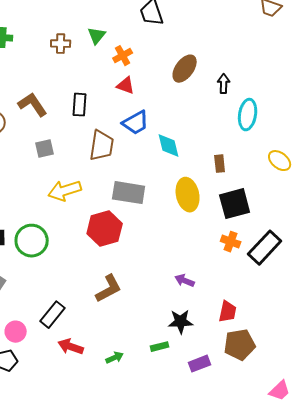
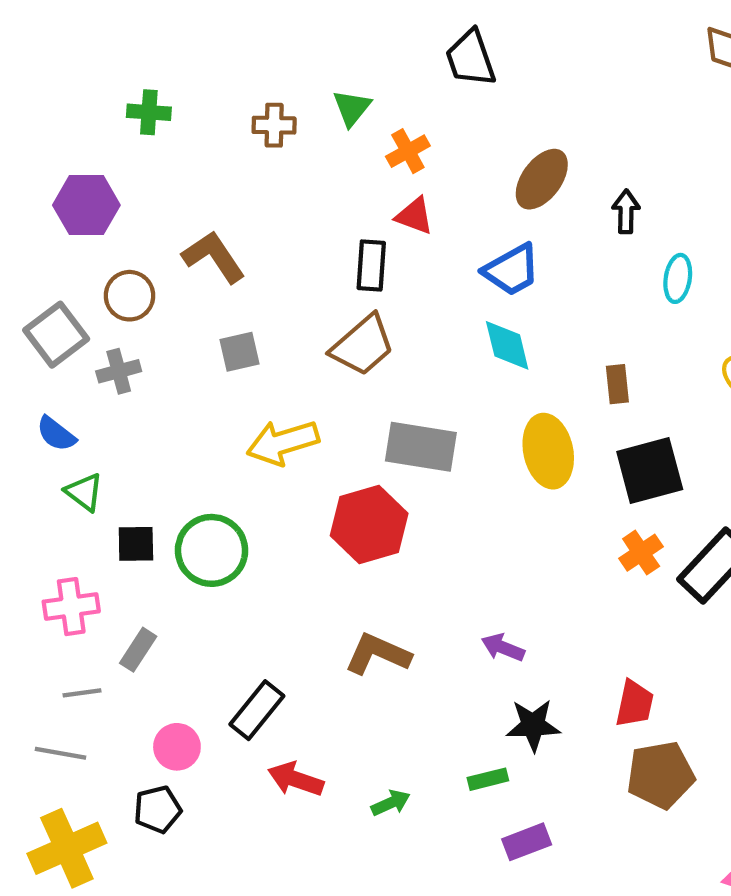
black rectangle: (80, 105) -> (371, 265), moved
cyan ellipse: (248, 115) -> (678, 278), size x0.7
blue trapezoid: (136, 123) -> (512, 270), moved
brown trapezoid: (102, 146) -> (363, 345), turned 40
orange cross: (231, 242) -> (641, 553), turned 36
purple arrow: (185, 281) -> (503, 648), moved
brown L-shape: (109, 289) -> (378, 654), turned -128
purple rectangle: (200, 364) -> (527, 842), moved

